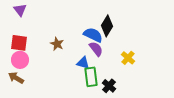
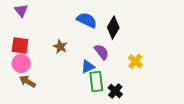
blue semicircle: (93, 35) -> (87, 20), moved
blue triangle: (83, 63) -> (88, 67), turned -40
brown arrow: (16, 78) -> (27, 81), moved

